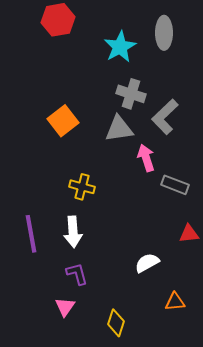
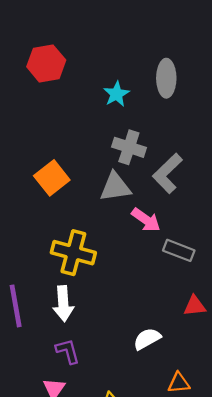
cyan star: (120, 47) -> (116, 94), size x0.7
pink arrow: (146, 158) -> (146, 220), turned 144
yellow cross: (82, 187) -> (73, 253), size x1.5

